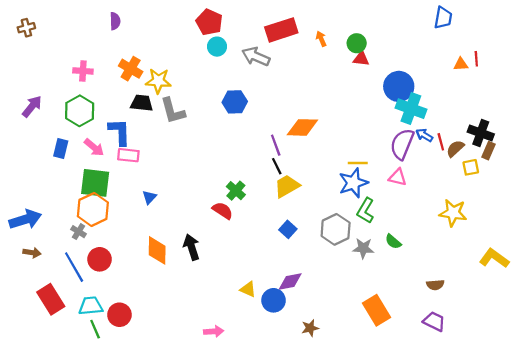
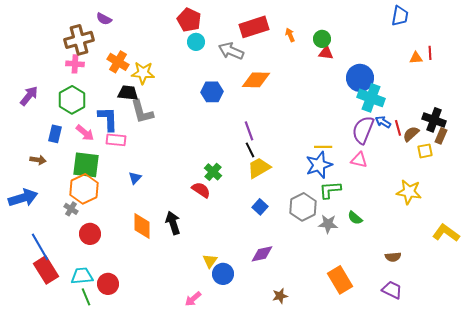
purple semicircle: (115, 21) -> (104, 19), turned 119
brown cross: (26, 28) -> (79, 40), moved, size x1.8
gray L-shape: (173, 111) -> (142, 112), moved
orange diamond: (302, 127) -> (256, 80), moved
green L-shape: (365, 211) -> (330, 190), turned 55
brown arrow: (32, 253) -> (38, 160), moved
blue line: (74, 267) -> (40, 247), moved
yellow triangle: (248, 289) -> (210, 261), moved, turned 42
blue circle: (274, 300) -> (223, 274), moved
pink arrow: (214, 331) -> (193, 299), turned 144

